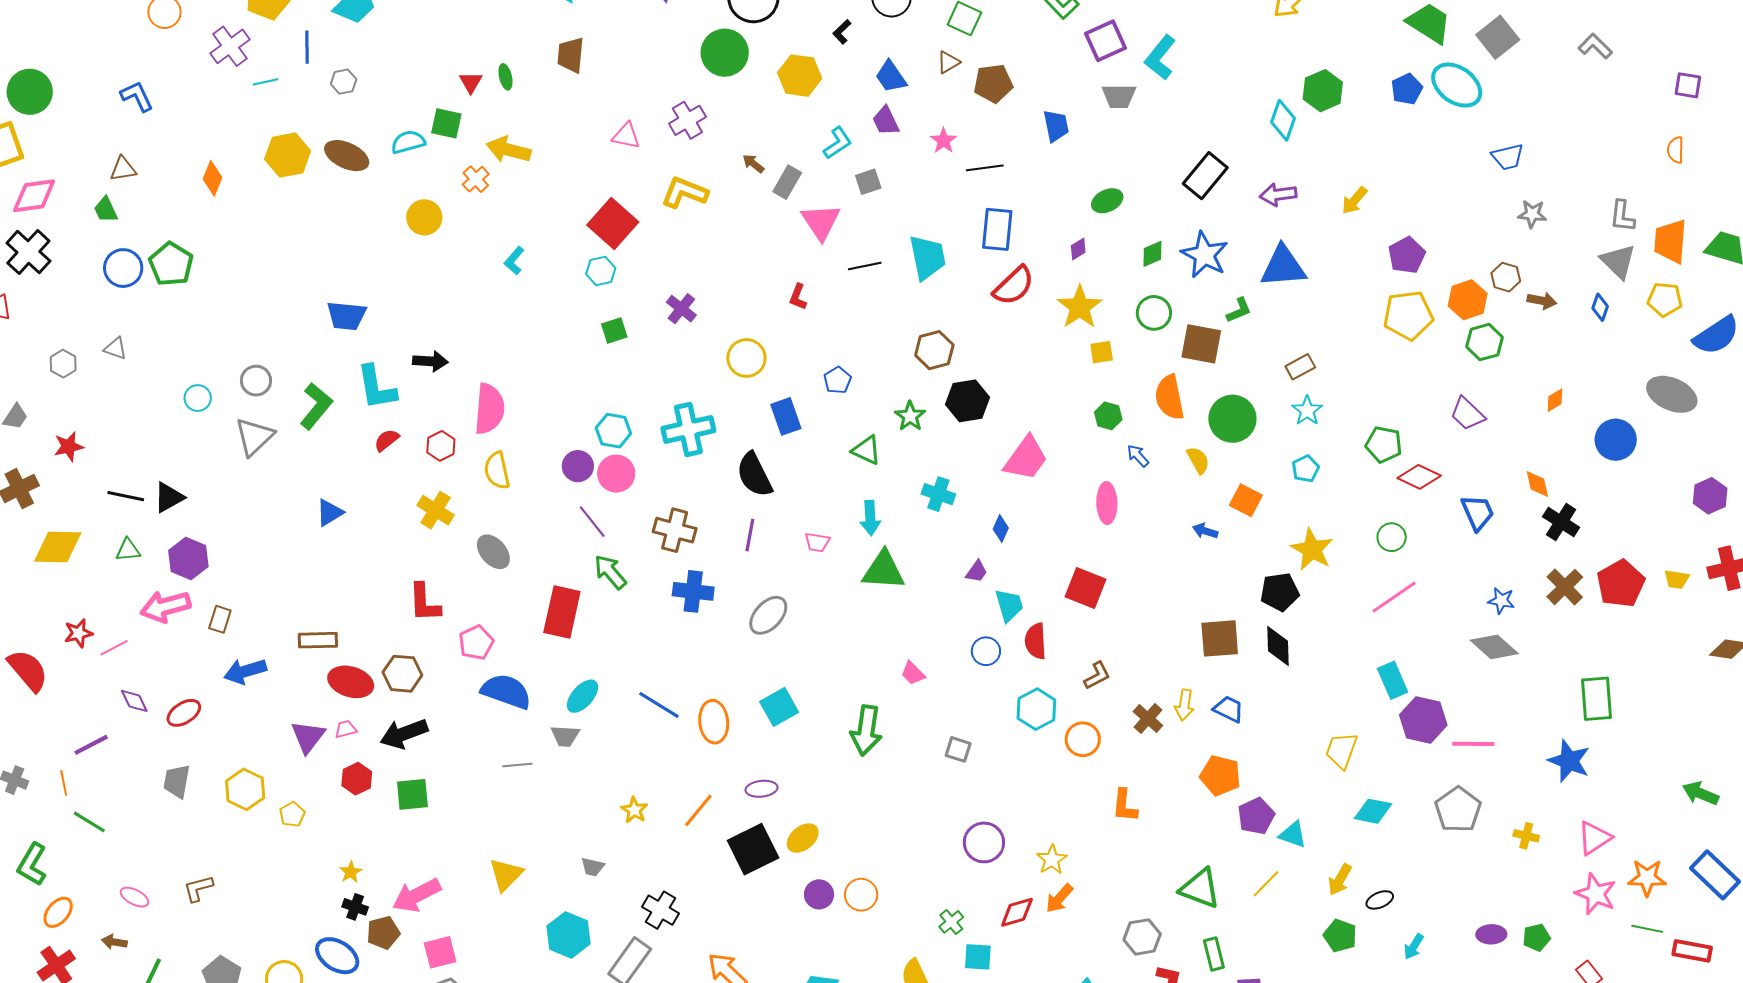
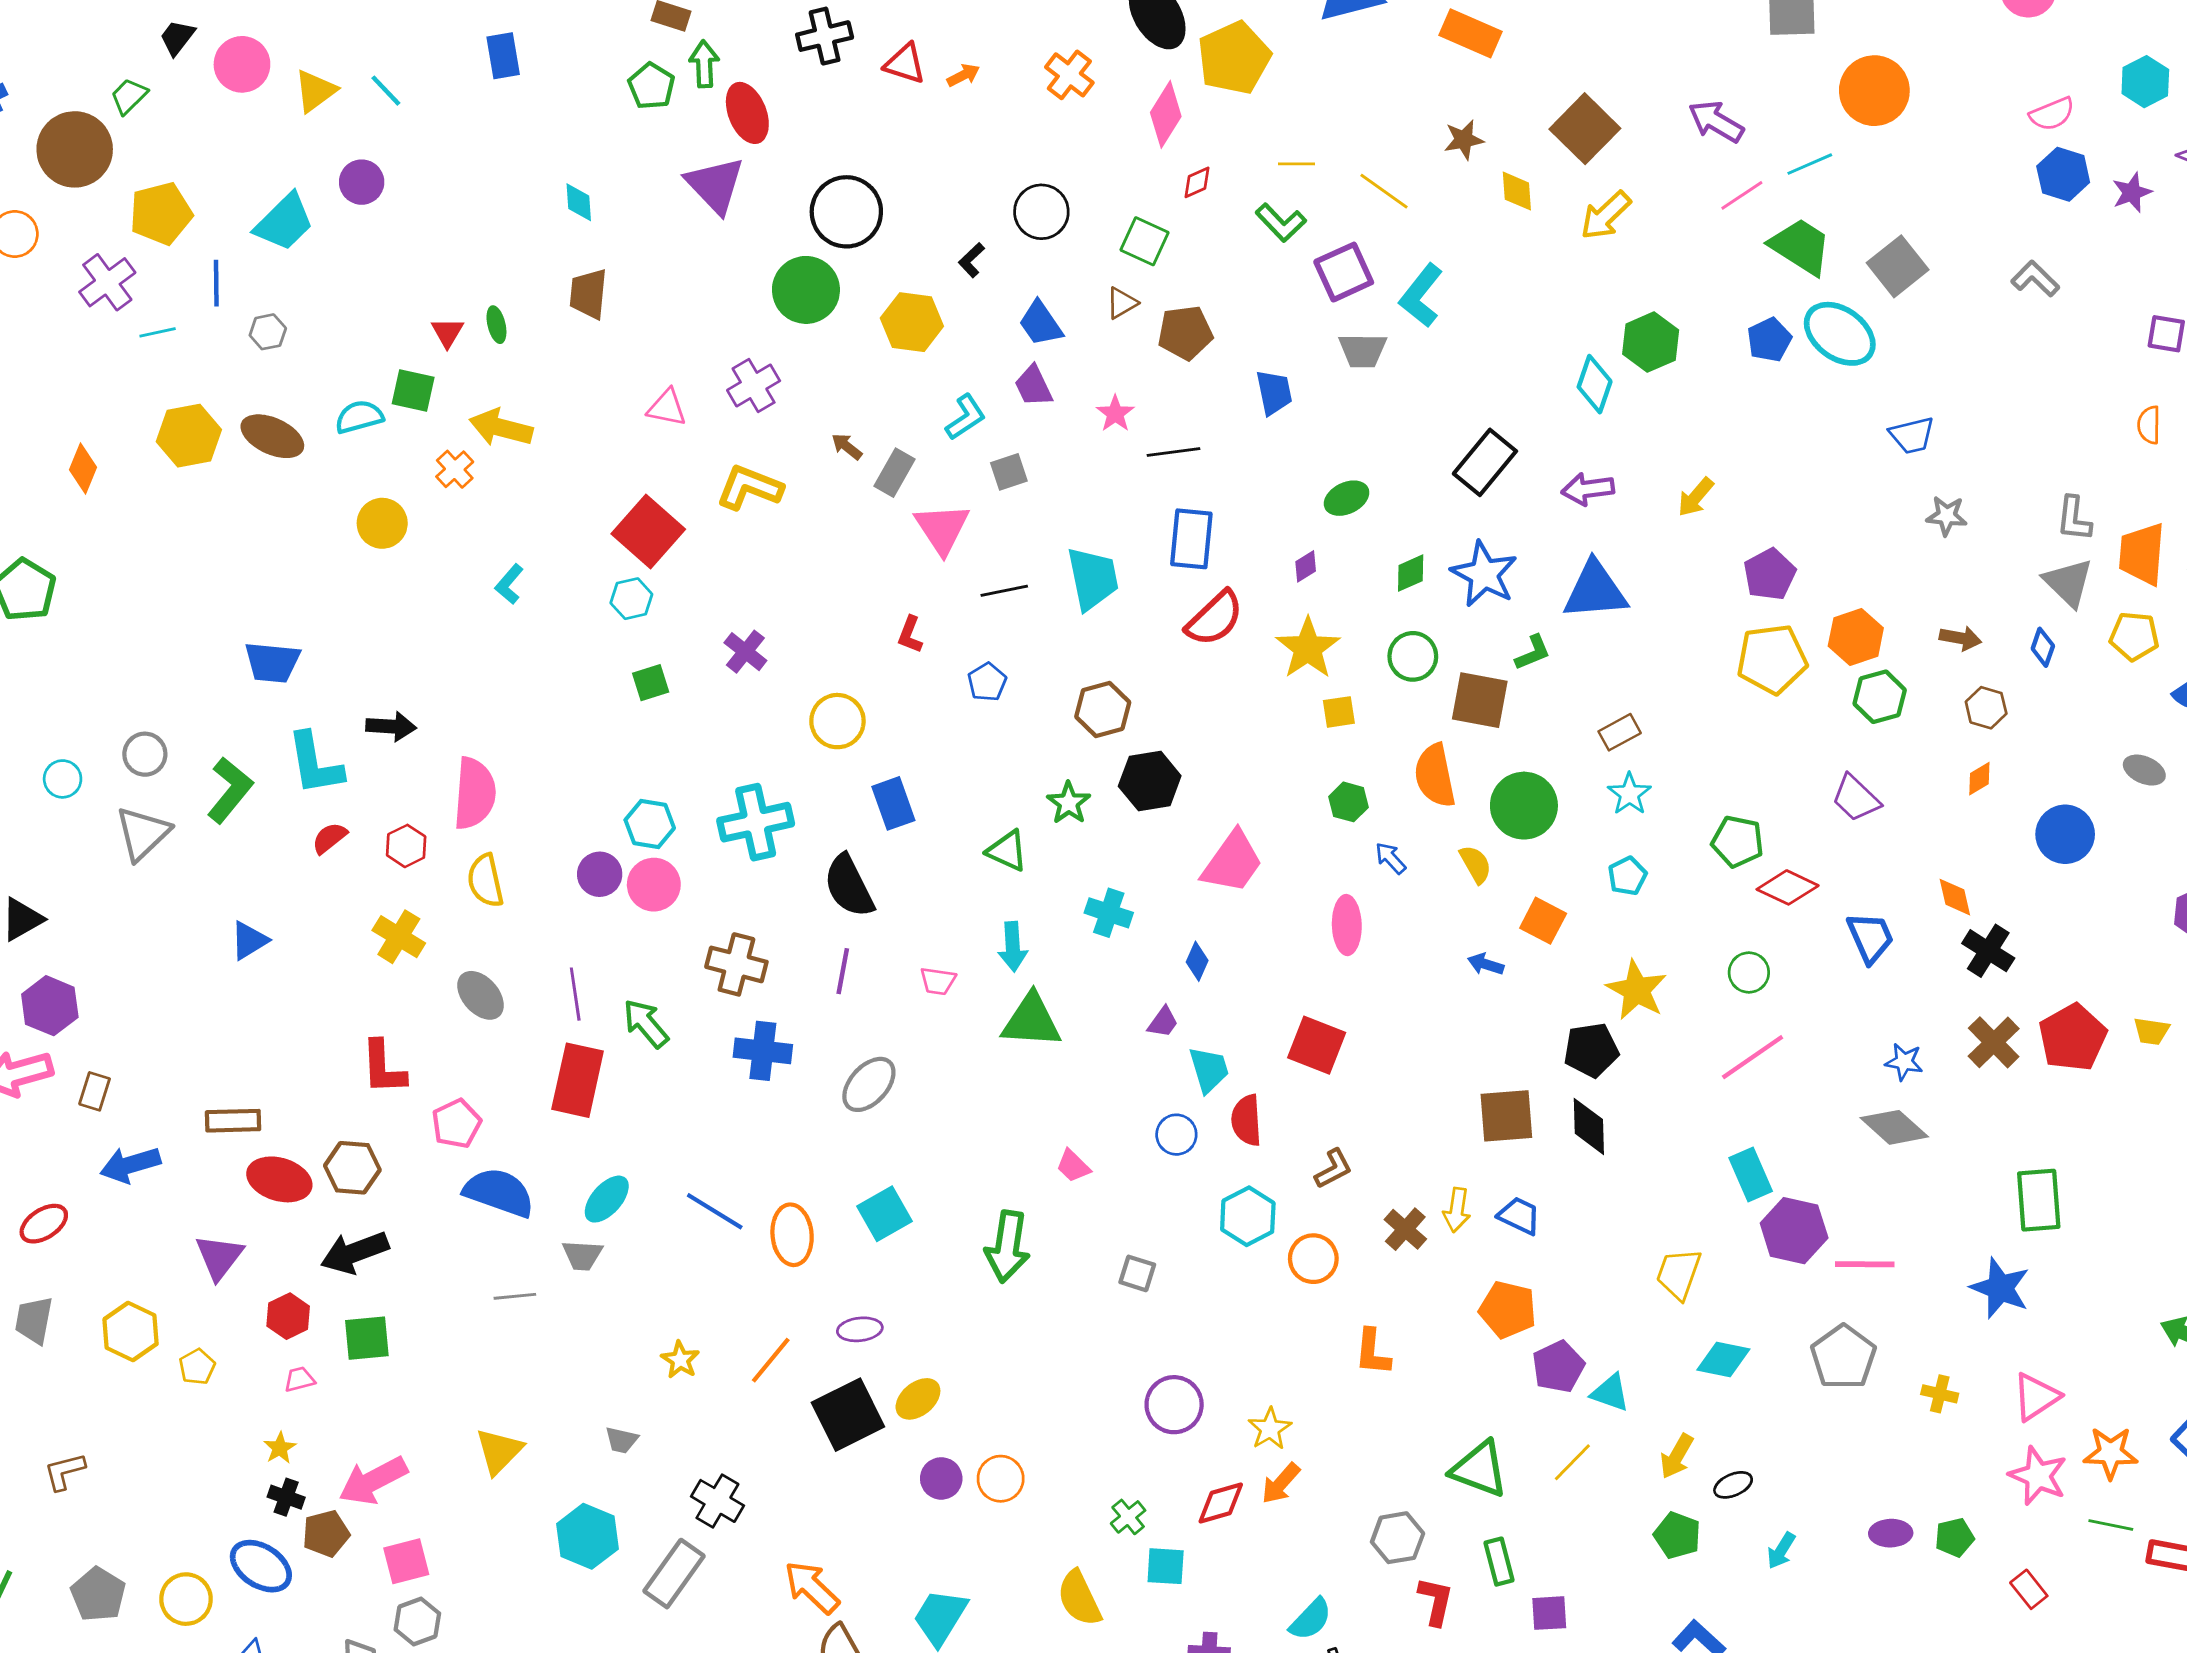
brown hexagon: (1506, 277) -> (1986, 708), moved
blue pentagon: (837, 380) -> (987, 682), moved
gray ellipse: (1672, 394) -> (2144, 770), size x0.6
purple line: (592, 522) -> (575, 994), moved, turned 30
pink trapezoid: (346, 729) -> (299, 1379), moved

